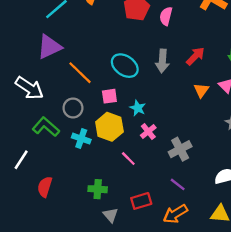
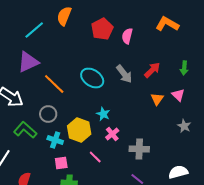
gray arrow: (162, 61) -> (124, 74), turned -42
pink square: (109, 96) -> (61, 163), moved
gray cross: (180, 149) -> (139, 149), turned 30

